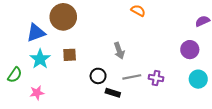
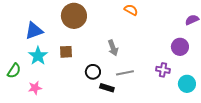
brown circle: (63, 17) -> (74, 16), moved
purple cross: (156, 78) -> (163, 70), moved
cyan circle: (198, 79) -> (187, 84), moved

